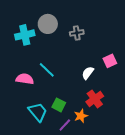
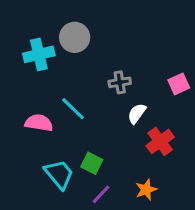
gray cross: (77, 33) -> (120, 82), moved
pink square: (110, 61) -> (179, 84), moved
red cross: (95, 99) -> (160, 141), moved
orange star: (81, 116) -> (146, 190), moved

